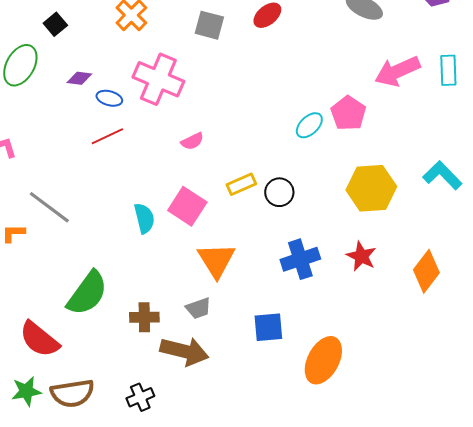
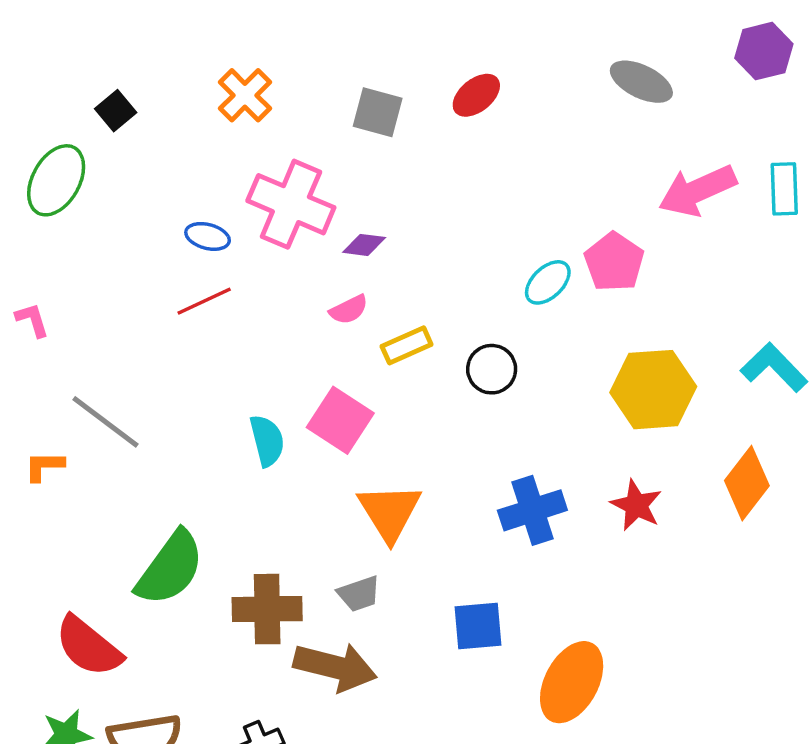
purple diamond: (79, 78) -> (364, 245), moved
yellow rectangle: (241, 184) -> (407, 345), moved
black circle: (279, 192) -> (492, 369), moved
orange diamond: (426, 271) -> (747, 483), moved
brown cross: (144, 317) -> (267, 609), size x1.4

